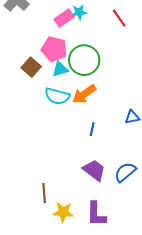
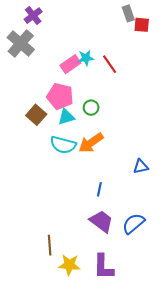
red line: (119, 18) -> (110, 64), moved
green circle: (84, 60) -> (91, 108), size x0.5
blue line: (92, 129) -> (99, 189), moved

